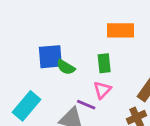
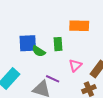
green rectangle: (104, 63) -> (58, 44), moved
pink triangle: (102, 90) -> (75, 65), moved

